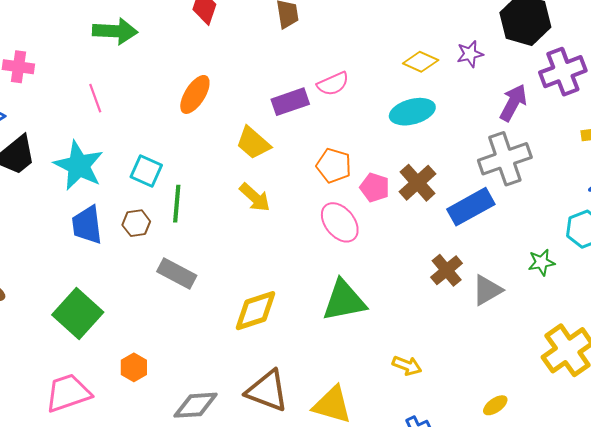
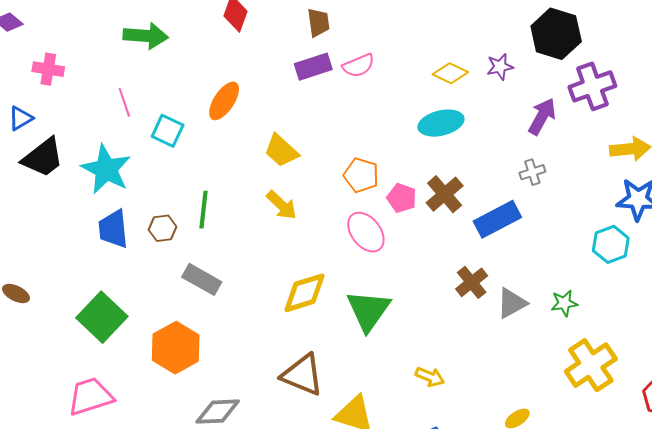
pink semicircle: (333, 84) -> (359, 66), moved
purple rectangle: (290, 102) -> (313, 67), moved
gray cross: (505, 159) -> (532, 172), size x0.5
cyan square: (146, 171) -> (168, 131), moved
green star: (541, 262) -> (564, 303), moved
green triangle: (344, 301) -> (368, 310), turned -45
yellow diamond: (256, 311) -> (305, 293), moved
orange hexagon: (134, 367) -> (176, 348), moved, size x1.8
brown triangle: (267, 391) -> (302, 375), moved

